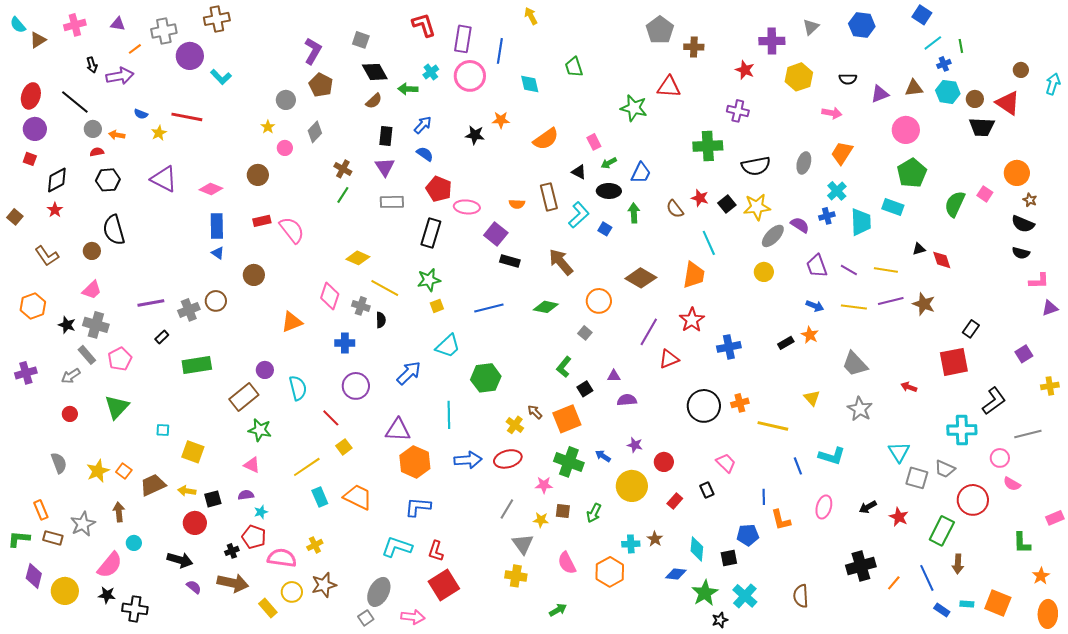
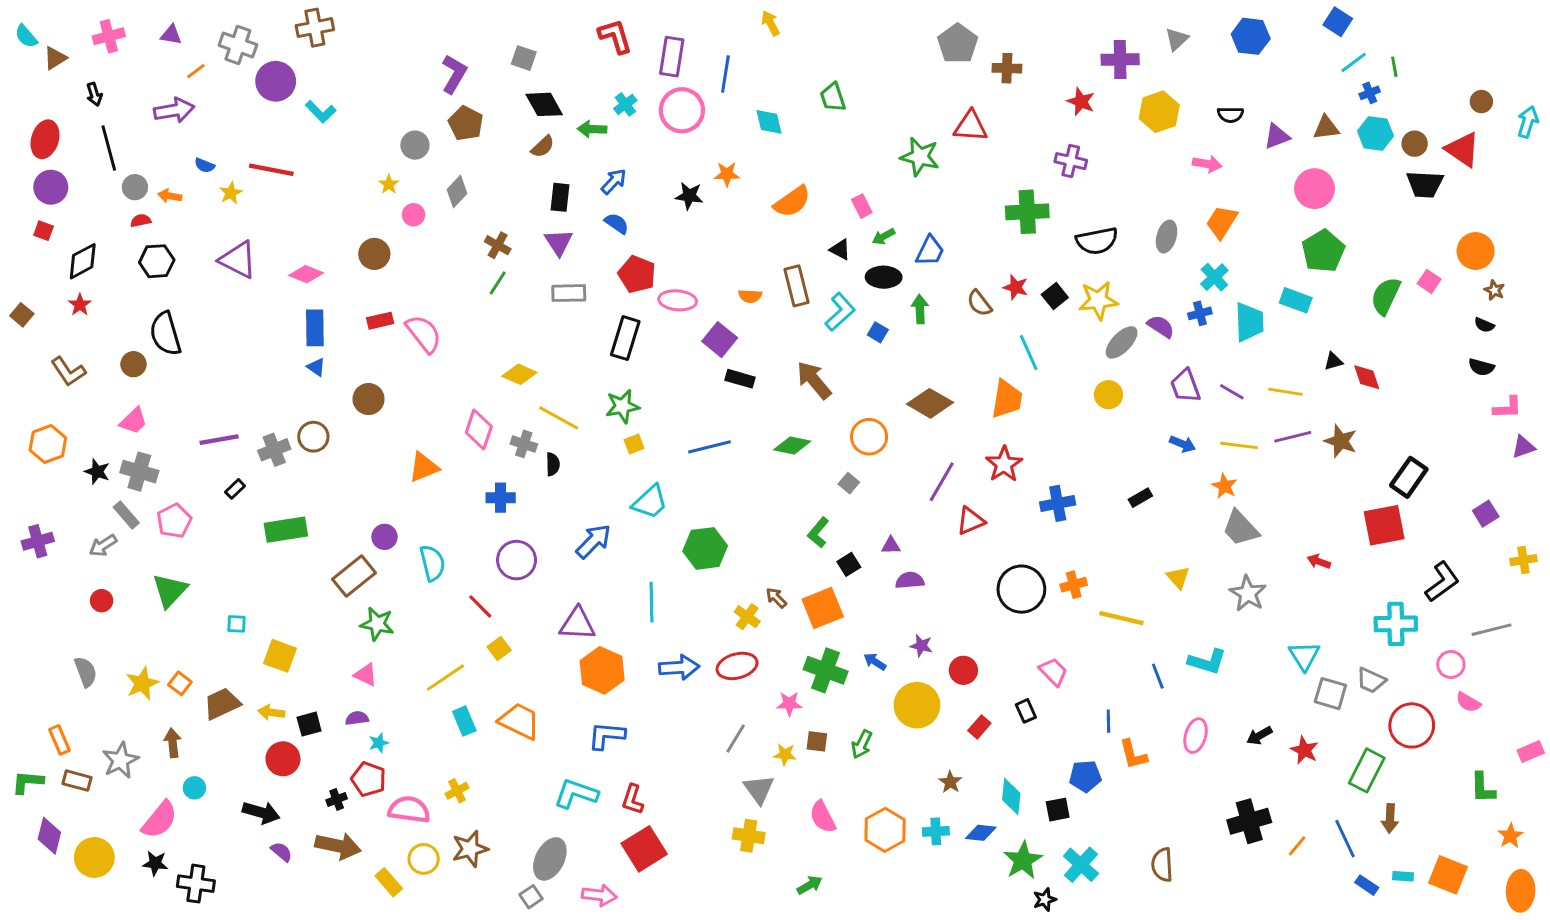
gray cross: (164, 31) -> (238, 45), turned 30
black arrow: (92, 65) -> (94, 94), moved
black line: (75, 102) -> (109, 148), turned 36
black semicircle: (1023, 224) -> (1484, 325), size x0.6
black rectangle: (971, 329) -> (1409, 477), size x1.5
orange star: (810, 335) -> (1225, 486), moved
cyan cross: (631, 544) -> (936, 831), moved

